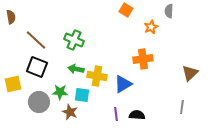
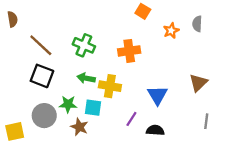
gray semicircle: (169, 11) -> (197, 24), moved
orange cross: (143, 59) -> (129, 51), moved
brown triangle: (190, 73) -> (198, 83), moved
yellow square: (13, 84) -> (15, 131), moved
blue triangle: (123, 84) -> (158, 95), moved, turned -30
purple line: (116, 114) -> (131, 119), moved, turned 40

